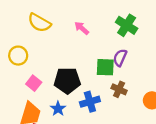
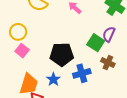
green square: (105, 67) -> (96, 43), turned 30
pink square: (34, 83) -> (22, 51), moved

